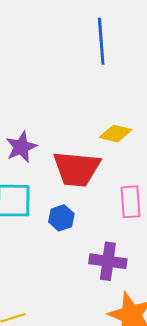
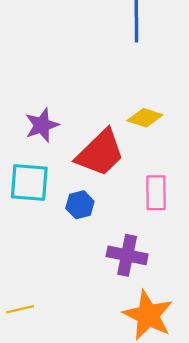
red trapezoid: (77, 169) -> (100, 153), turned -54

